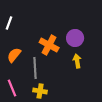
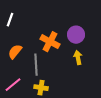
pink line: (12, 88) -> (13, 85), turned 72

